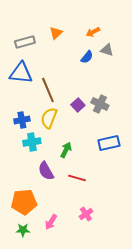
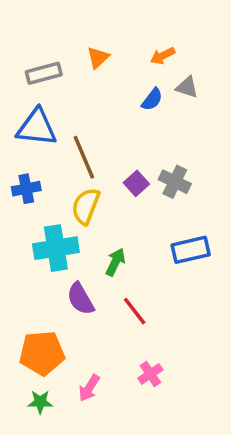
blue cross: (22, 120) -> (26, 189), moved
cyan cross: (32, 142) -> (56, 248), size x1.4
red line: (77, 178) -> (135, 311), turned 36

